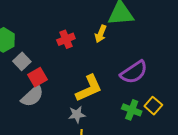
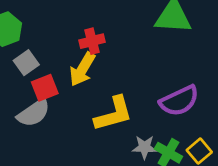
yellow arrow: (101, 34) -> (82, 69), moved, size x1.4
gray star: (77, 115) -> (145, 147), moved

